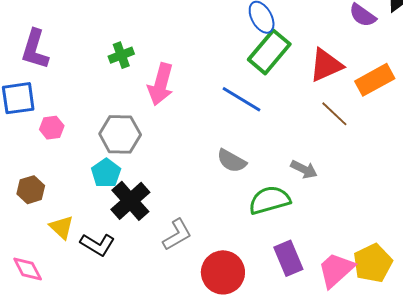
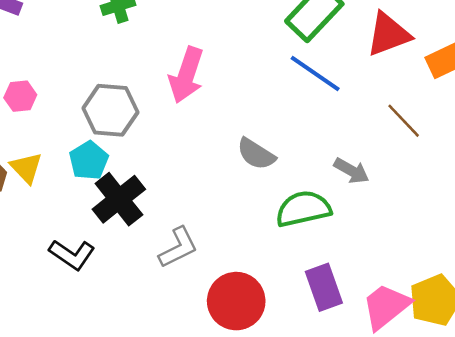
pink arrow: (161, 84) -> (186, 75), moved
blue line: (242, 99) -> (315, 74), moved
brown line: (334, 114) -> (404, 121), moved
yellow triangle: (62, 227) -> (26, 168), moved

